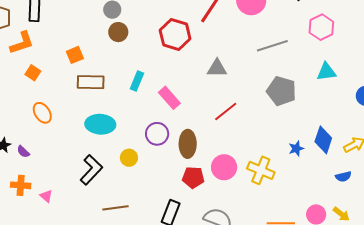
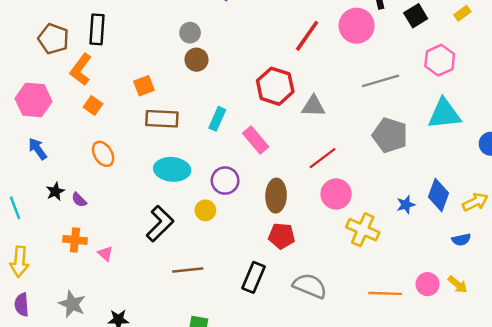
red hexagon: (175, 35) -> (275, 86), moved
orange L-shape: (22, 43) -> (81, 70), turned 144
cyan triangle: (326, 72) -> (444, 114), size x1.4
purple circle: (157, 134) -> (225, 181), moved
pink circle: (224, 167) -> (336, 194), moved

